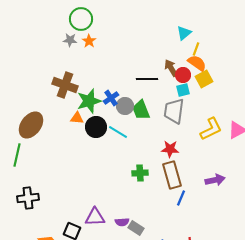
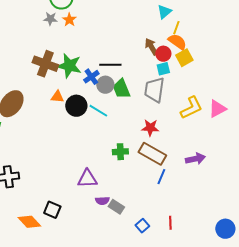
black line: (147, 79) -> (110, 65), moved
green star: (89, 101) -> (69, 66), moved, turned 30
brown rectangle: (172, 175) -> (152, 154), turned -44
purple triangle: (95, 217) -> (87, 179), moved

